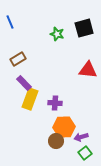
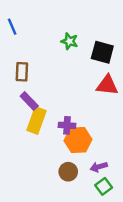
black square: (84, 28) -> (102, 52), moved, turned 30
brown rectangle: (18, 59) -> (22, 72), turned -56
orange hexagon: (64, 127) -> (78, 140), moved

